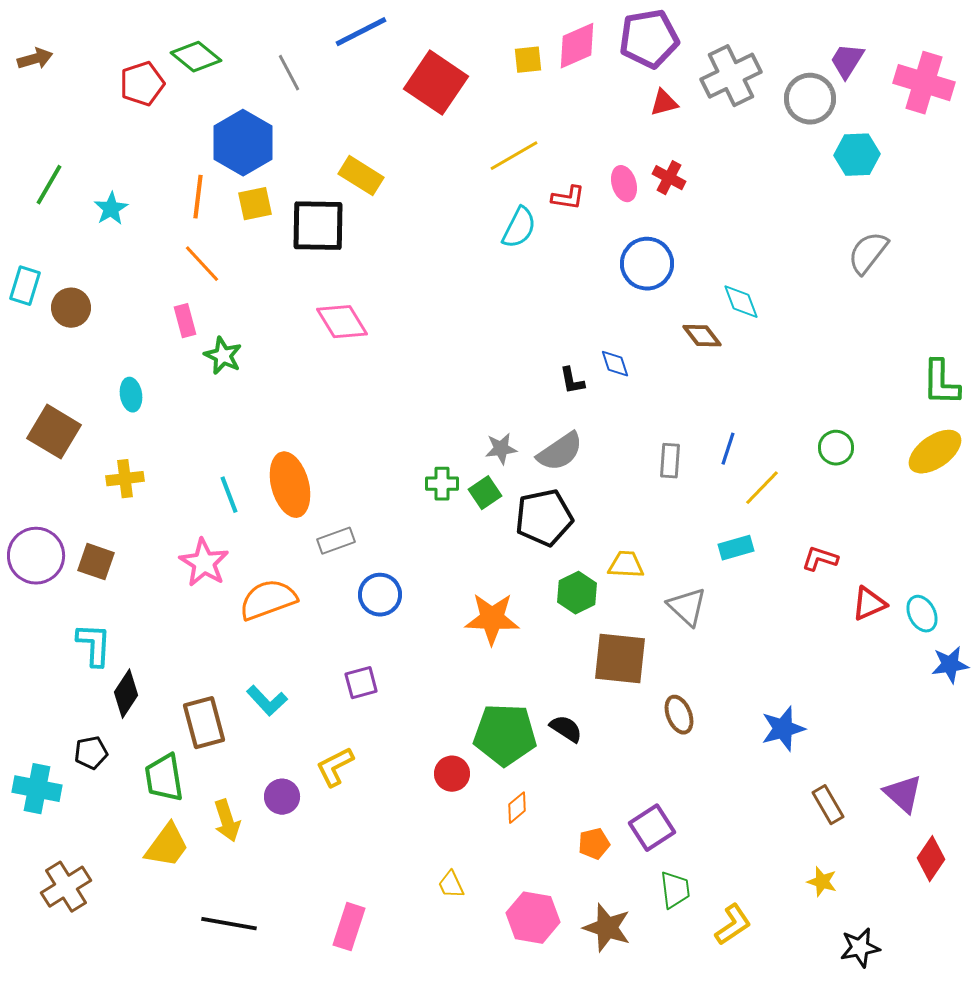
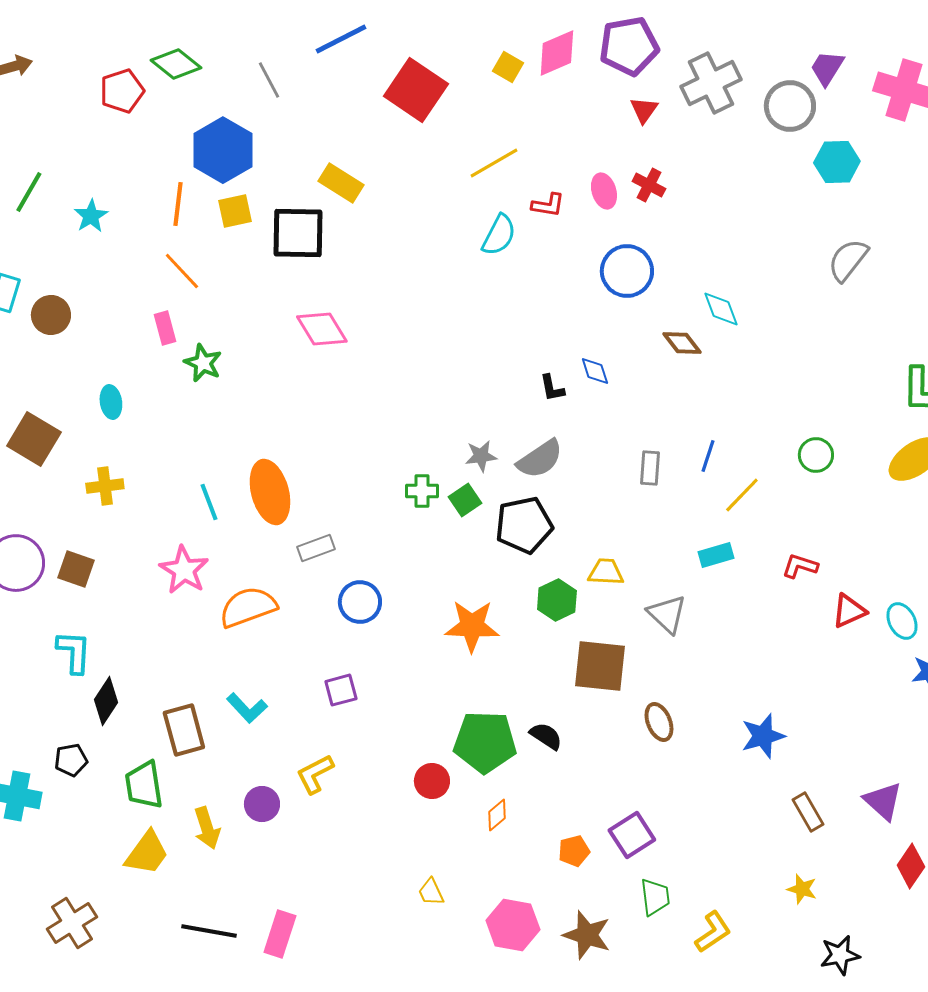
yellow square: (528, 60) -> (508, 67), turned 36
red triangle: (664, 103) -> (644, 110), turned -40
brown cross: (66, 887) -> (72, 923), moved
pink rectangle: (349, 927) -> (280, 934), moved

